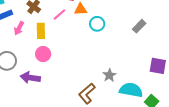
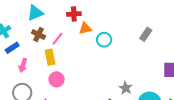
pink line: (59, 15) -> (57, 39), moved
pink arrow: (19, 28) -> (23, 65), moved

